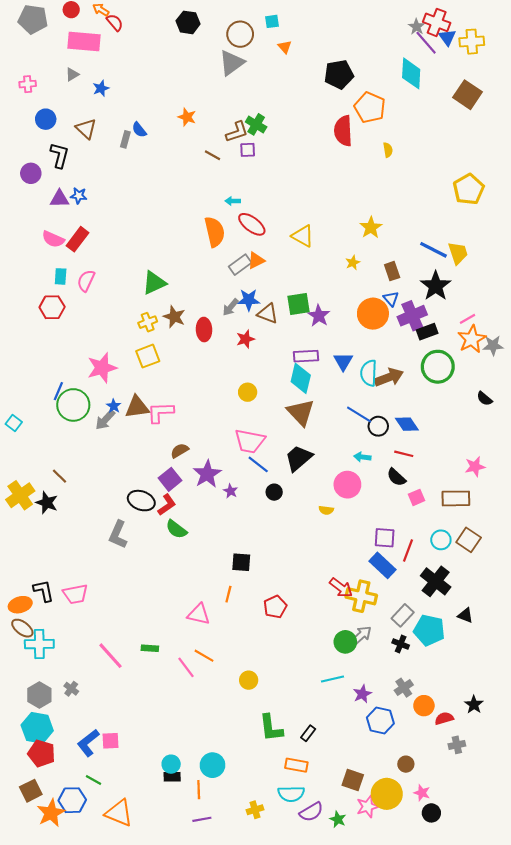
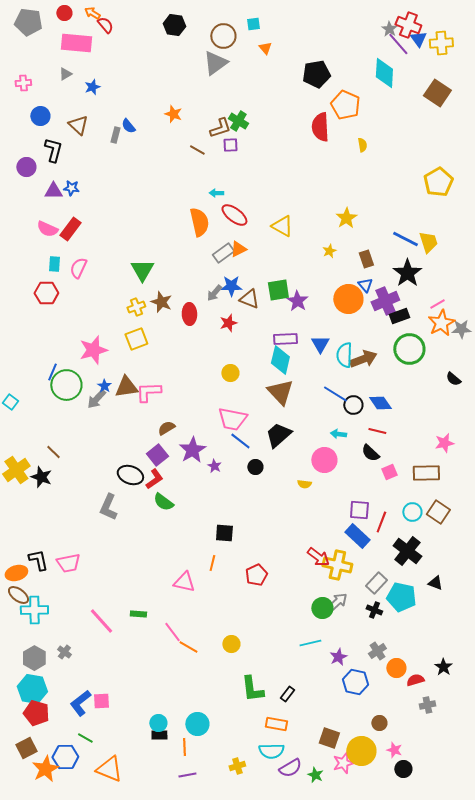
green triangle: (154, 283) -> (142, 270), turned -35
orange line: (204, 656) -> (188, 647), moved

